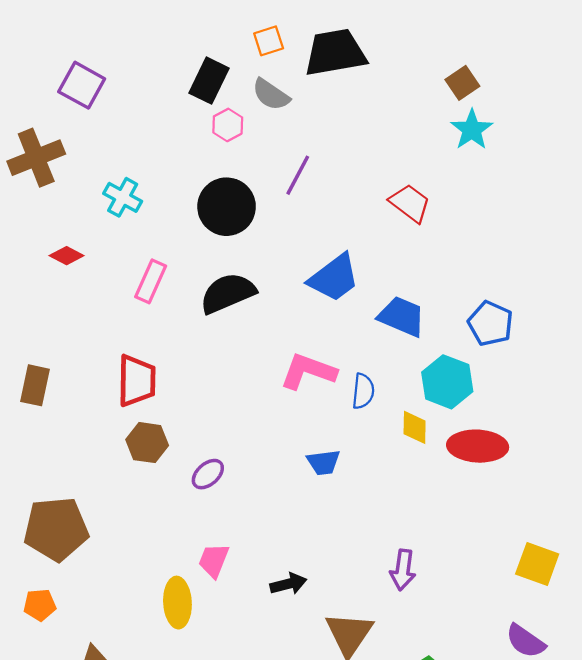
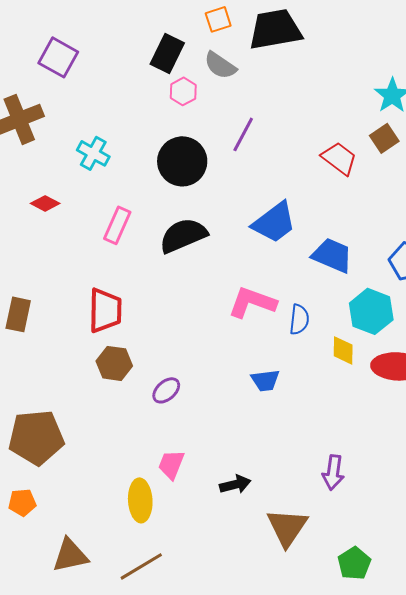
brown square: (462, 83) -> (384, 138), moved

